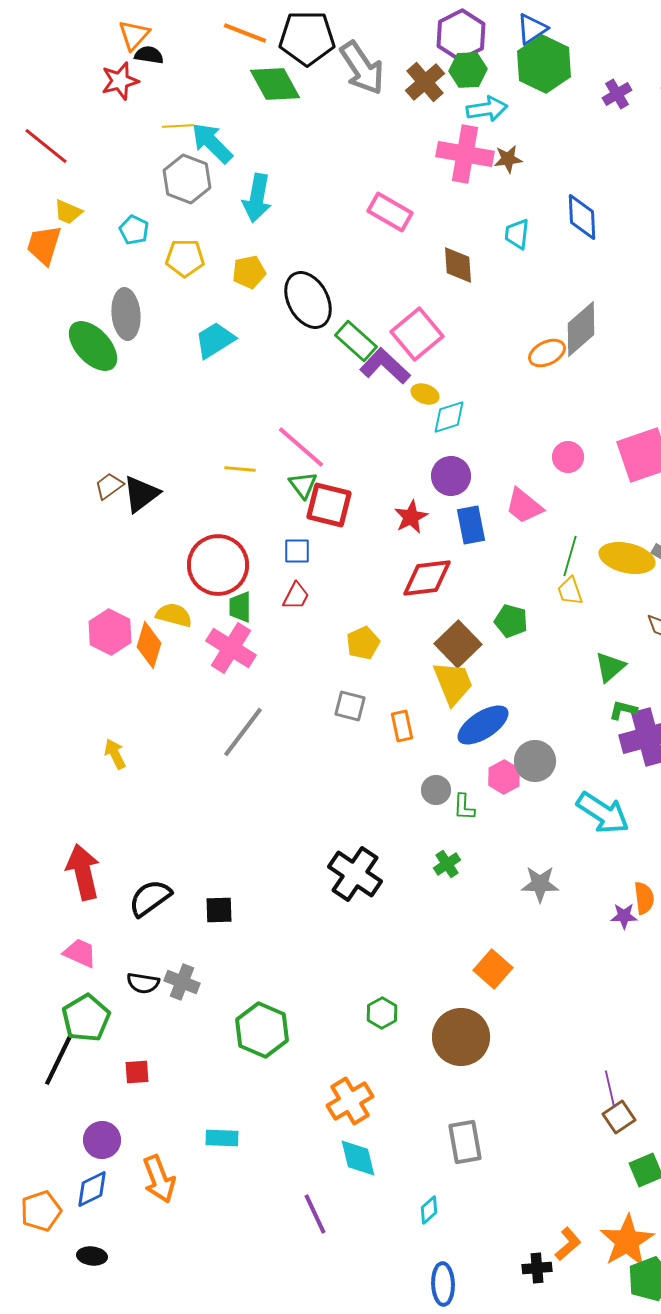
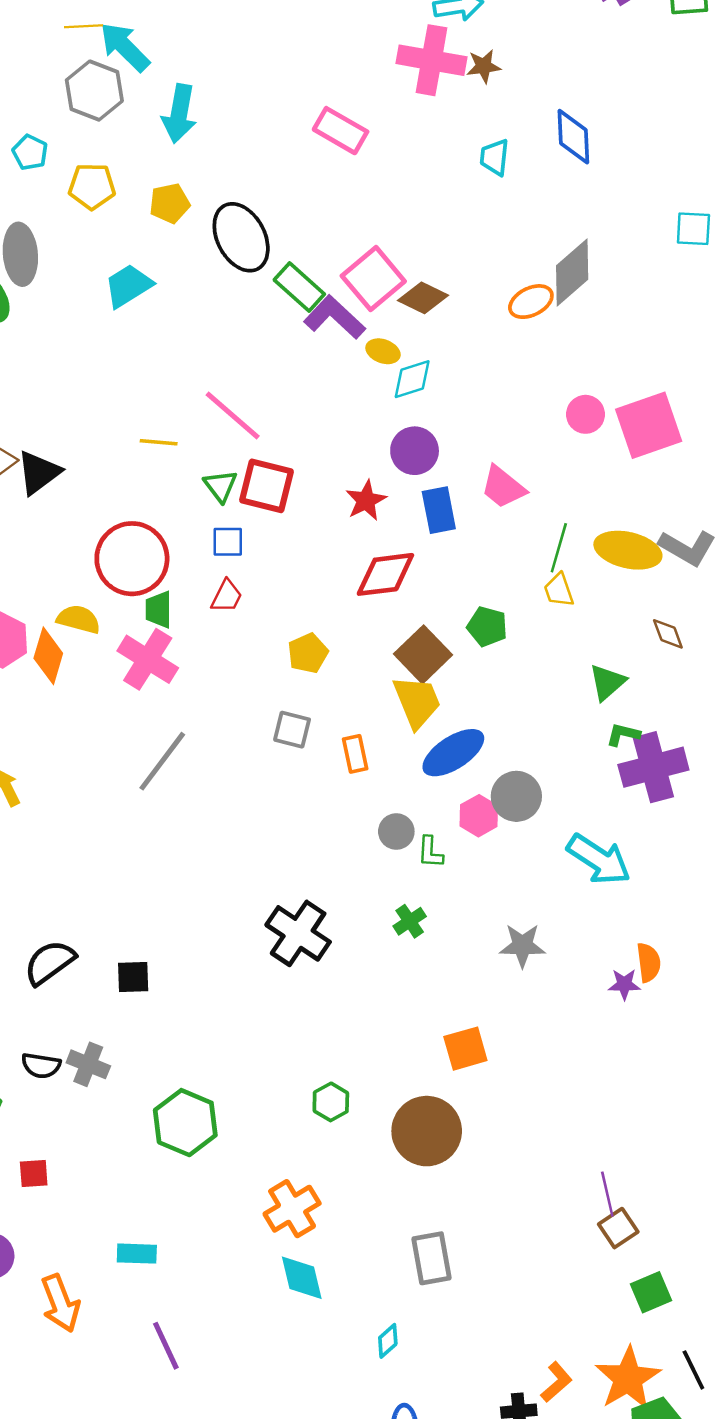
brown diamond: (458, 265) -> (423, 298), moved, turned -60
pink circle: (568, 457) -> (586, 414), moved
green triangle: (303, 485) -> (220, 486), moved
orange square: (493, 969) -> (465, 1049), turned 33
purple line: (315, 1214) -> (166, 1346), moved

